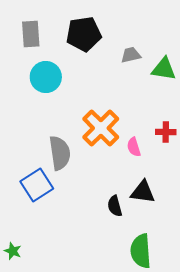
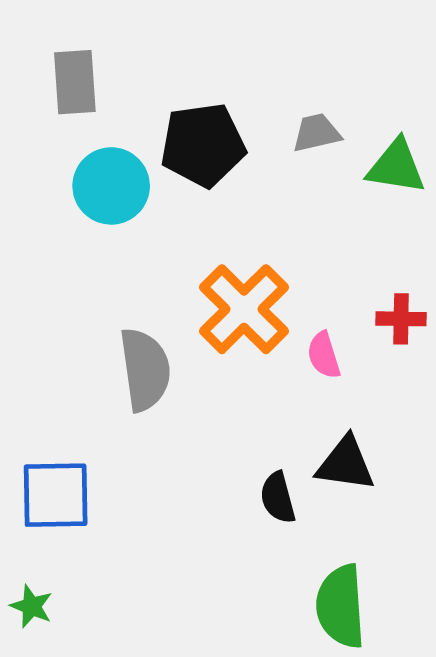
black pentagon: (84, 34) -> (203, 145), moved
blue square: (37, 185) -> (56, 495), moved, turned 32

